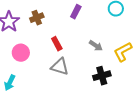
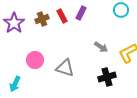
red rectangle: (57, 44) -> (62, 16), moved
pink circle: (21, 53) -> (35, 60), moved

